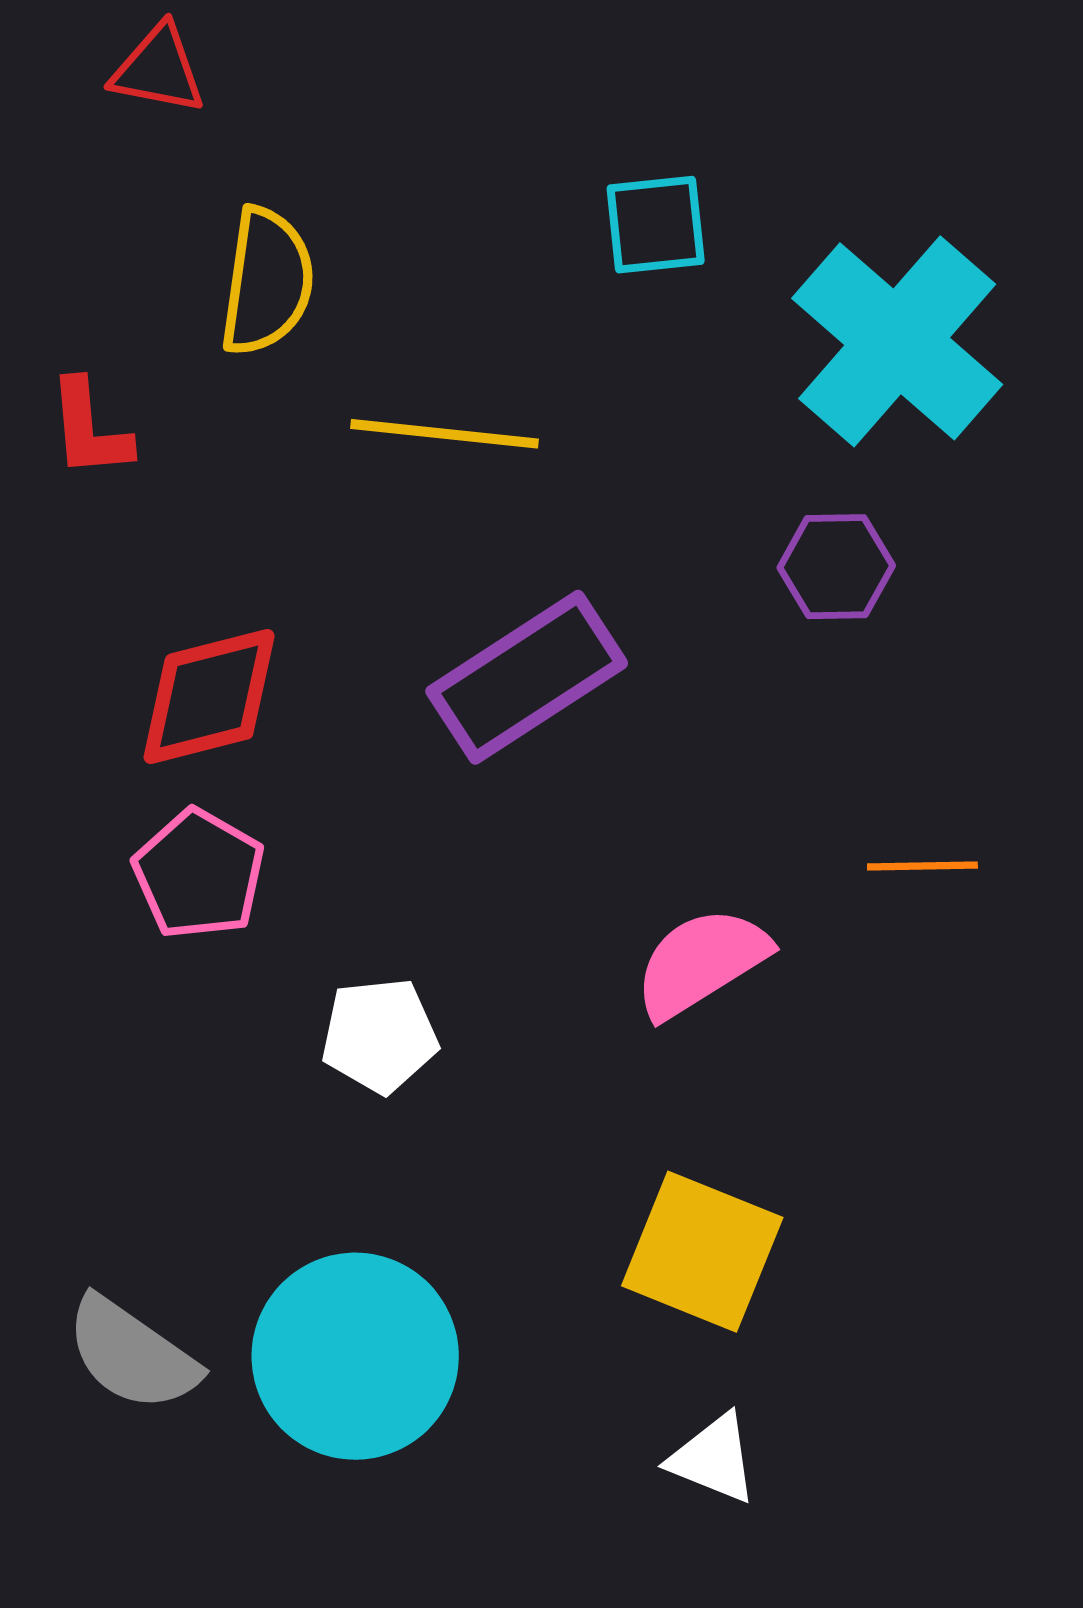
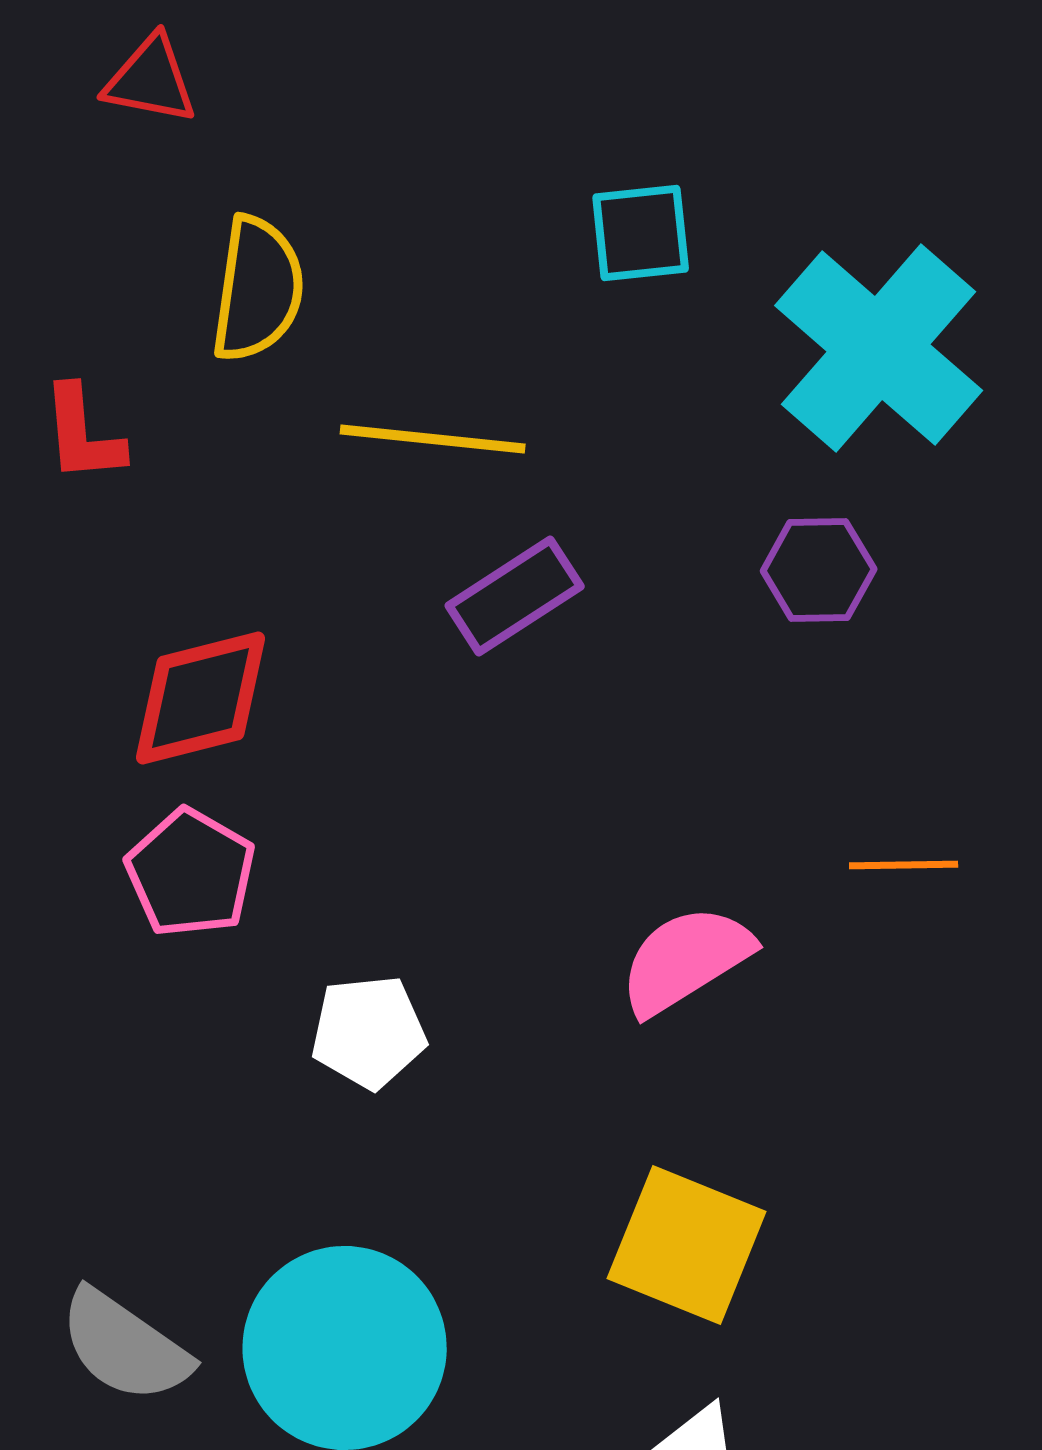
purple rectangle: (527, 677) -> (515, 596), moved, size x0.7

